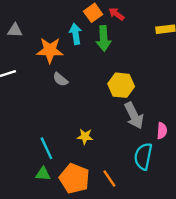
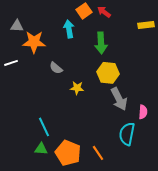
green arrow: (104, 39) -> (101, 43), moved
orange star: (50, 50) -> (34, 42), moved
yellow star: (85, 137) -> (77, 88), moved

